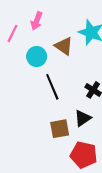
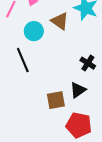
black line: (52, 87) -> (23, 60), moved

